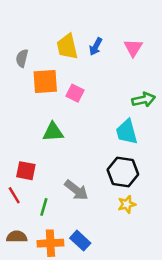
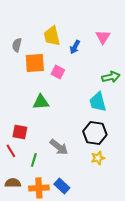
blue arrow: (96, 47) -> (75, 47), moved

